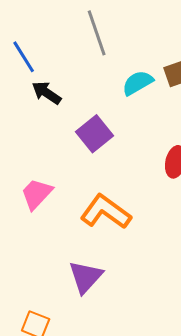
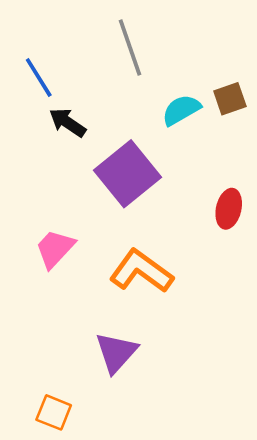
purple square: (95, 134) -> (127, 174), size x1.4

